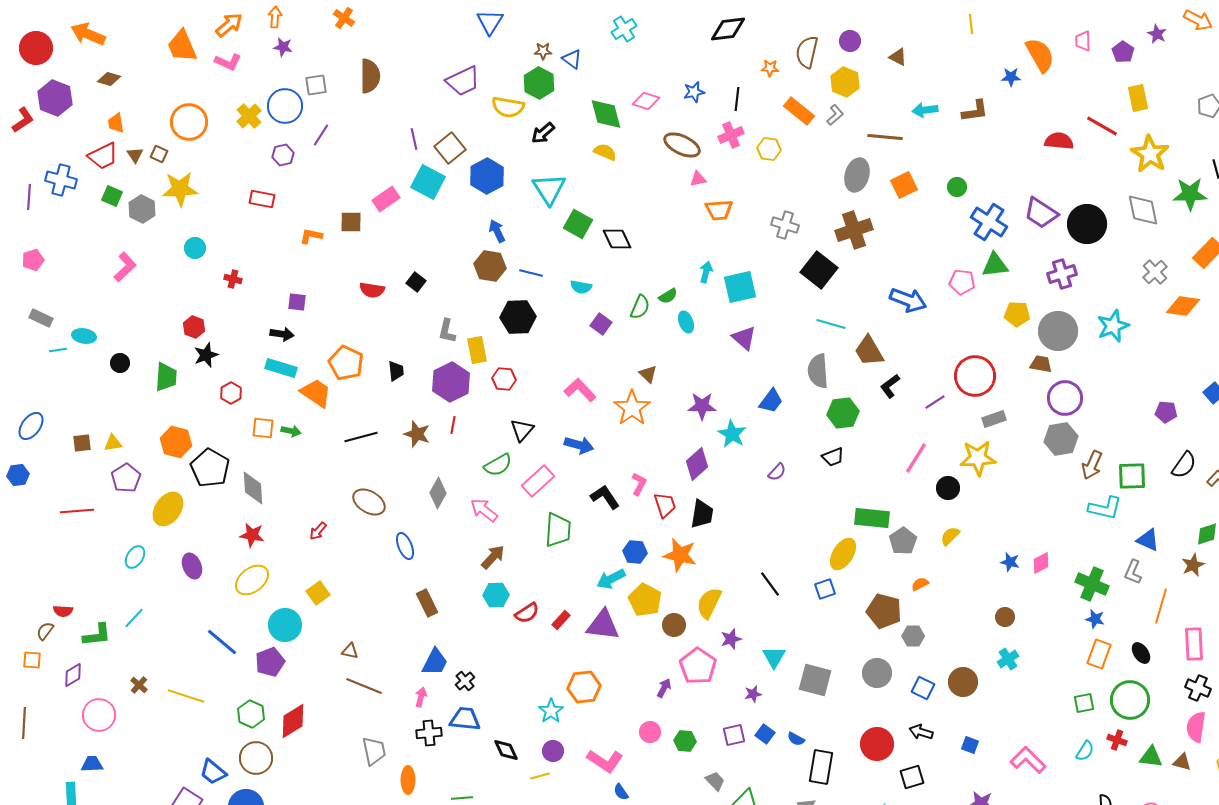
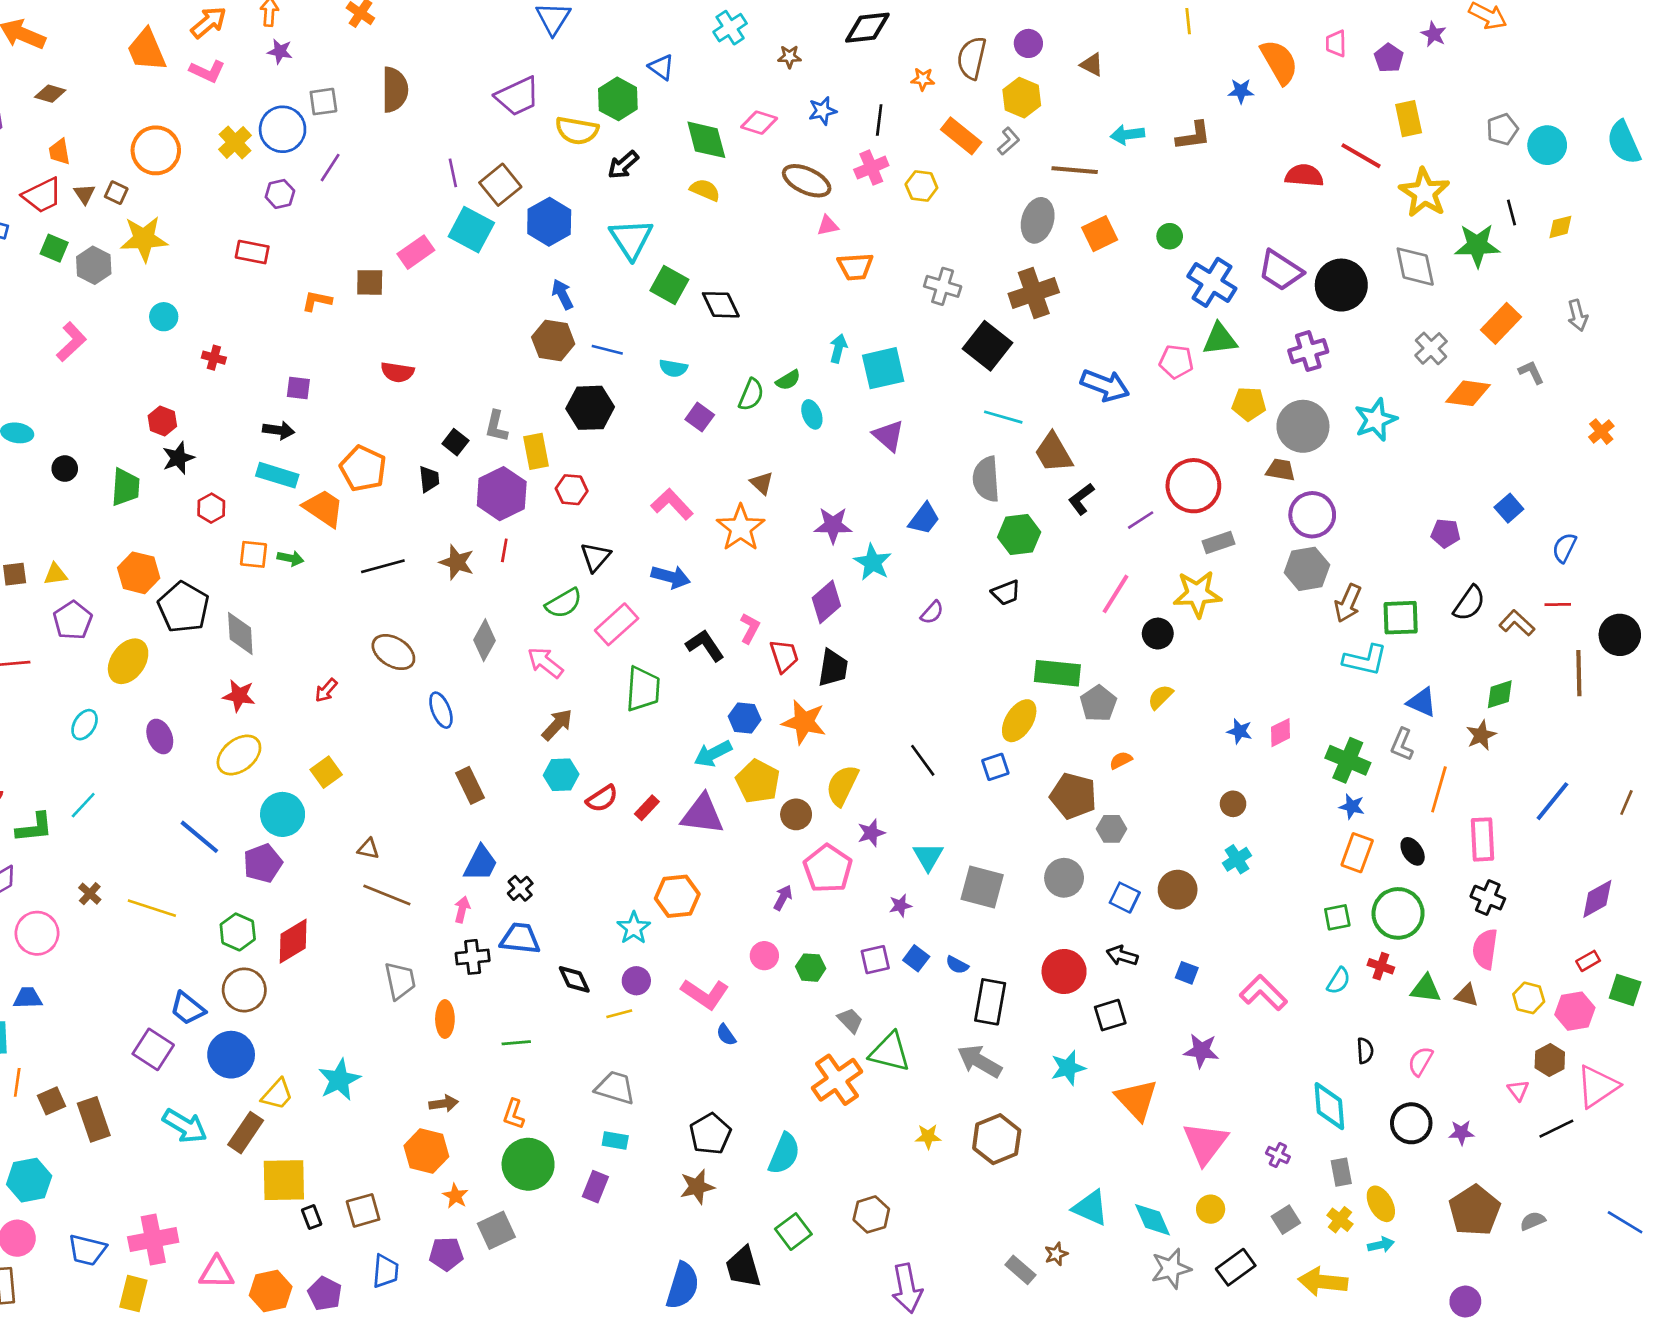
brown star: (543, 51) -> (789, 57), moved
black square: (416, 282) -> (455, 442), moved

